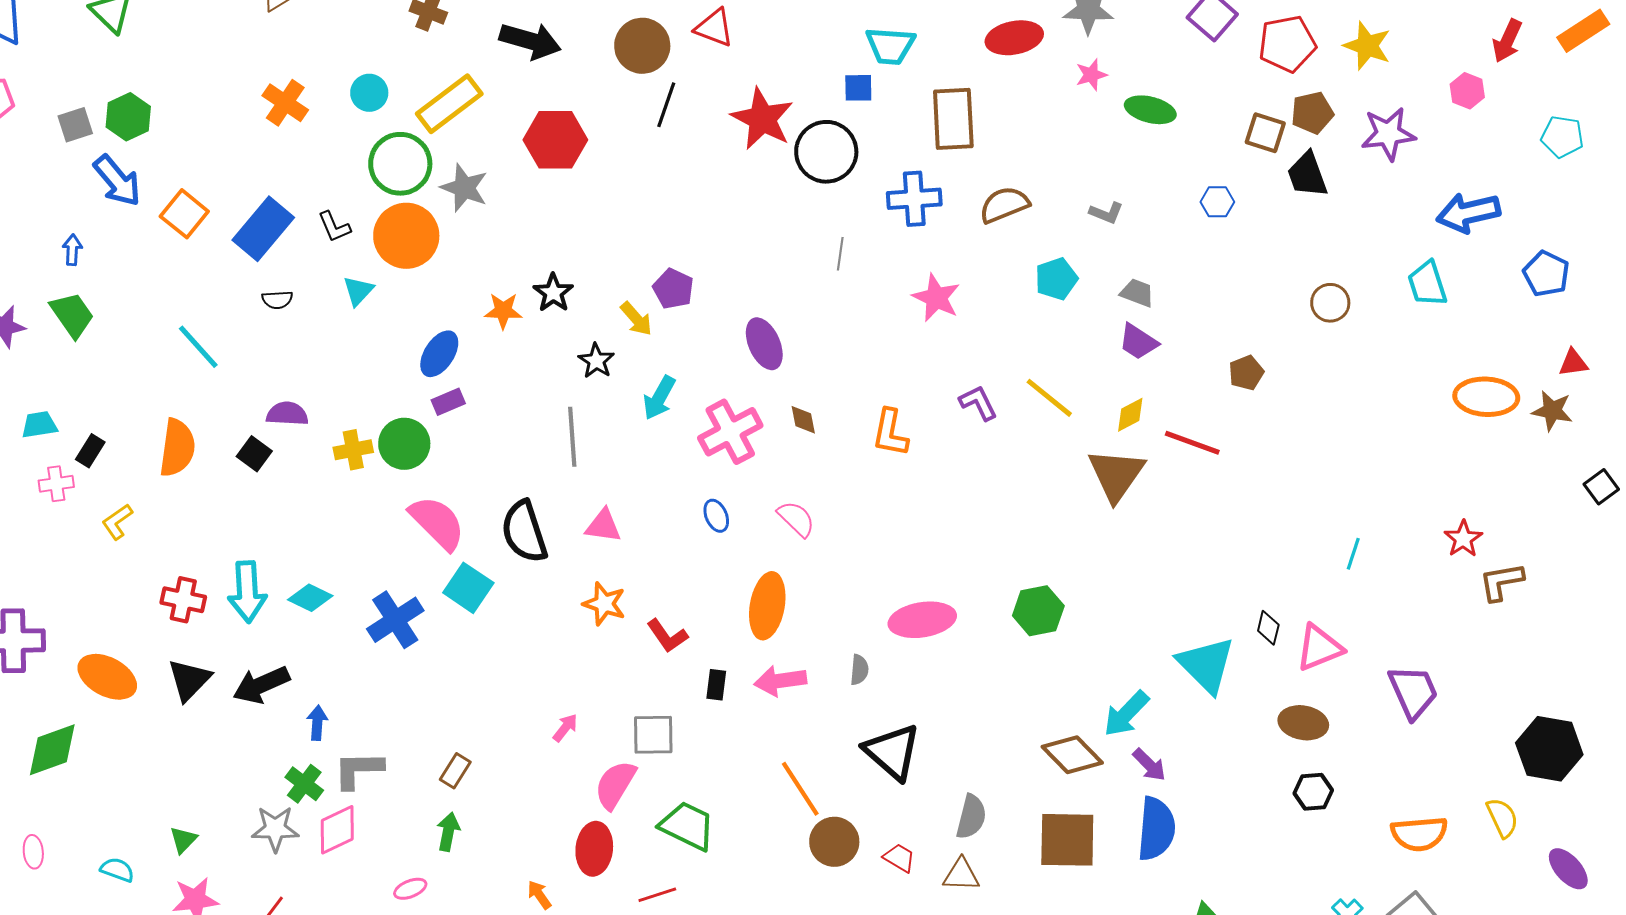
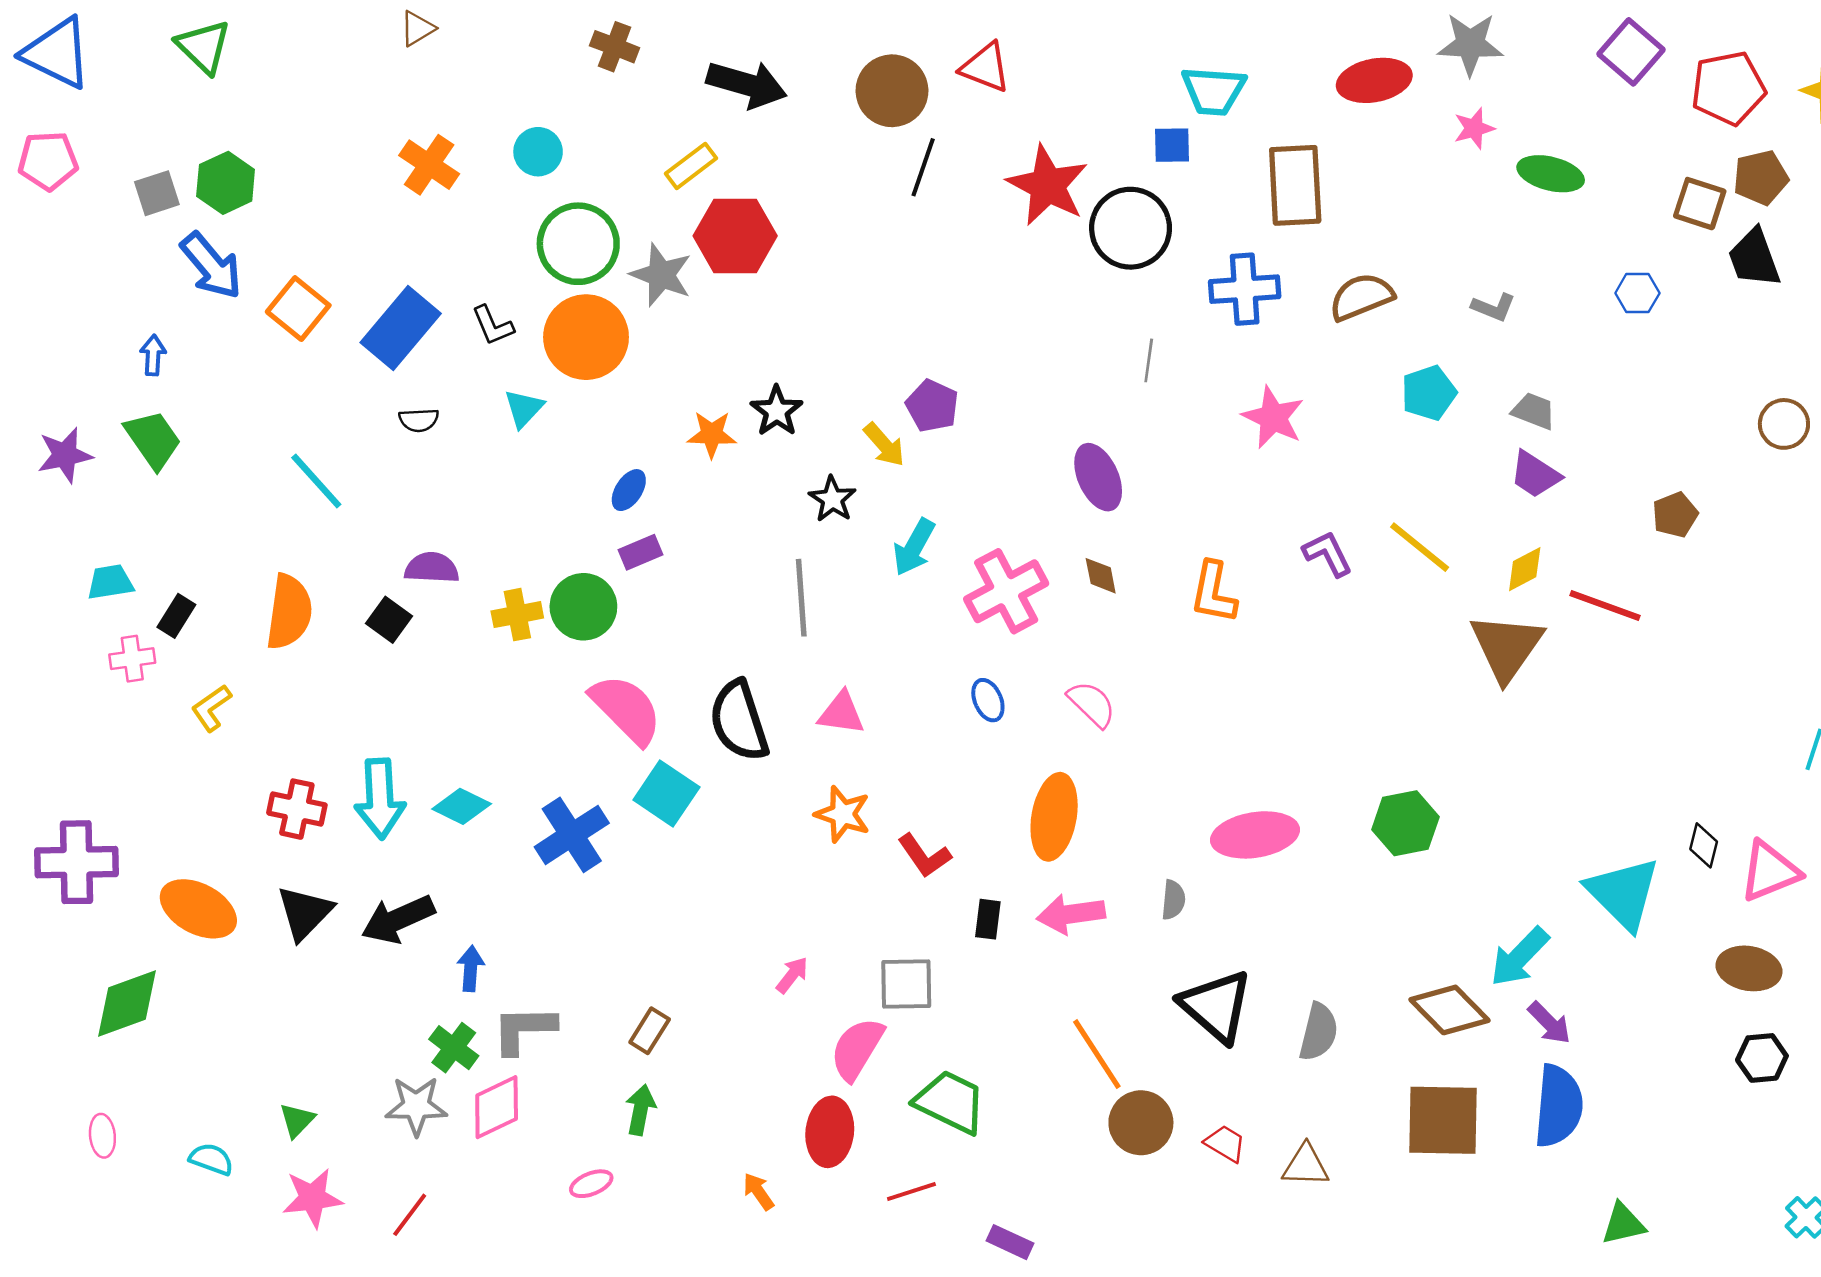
yellow rectangle: (449, 104) -> (691, 166), moved, size x0.6
red hexagon: (555, 140) -> (735, 236), moved
purple ellipse: (764, 344) -> (1098, 477), moved
blue ellipse: (439, 354) -> (629, 490), size x0.7
gray semicircle: (971, 817) -> (1319, 1032), moved

